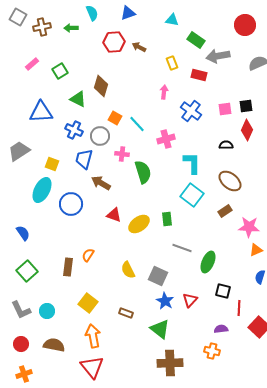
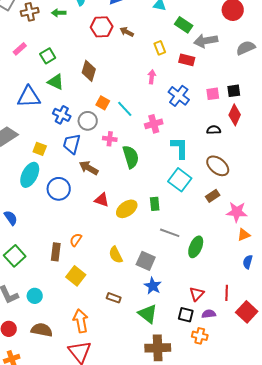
green triangle: (78, 99) -> (56, 82), moved
black square: (223, 291) -> (186, 315), moved
red triangle: (190, 300) -> (197, 294), moved
yellow square: (88, 303) -> (76, 276), moved

